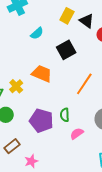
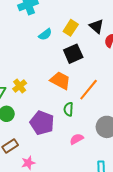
yellow rectangle: (67, 16) -> (71, 28), moved
orange trapezoid: (42, 74) -> (60, 80), moved
green semicircle: (65, 115) -> (68, 109), moved

